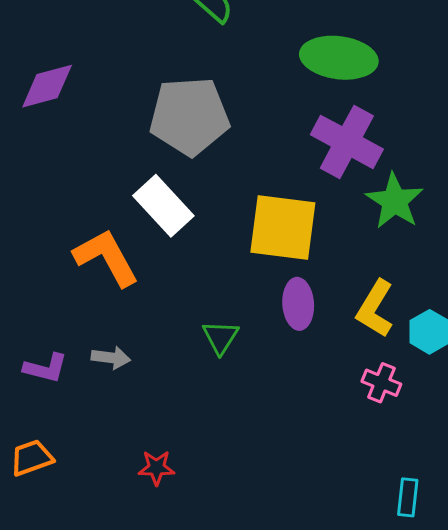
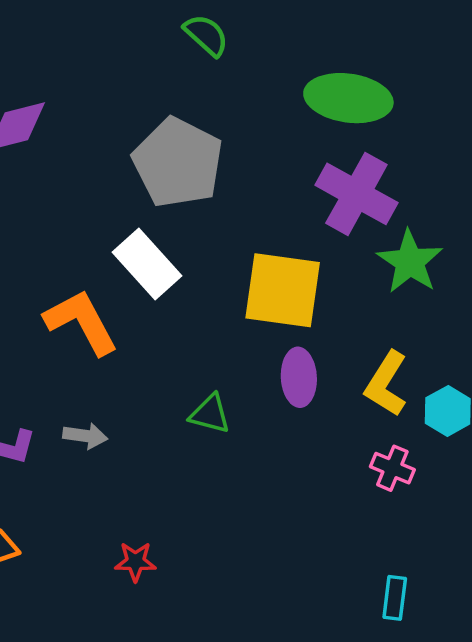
gray pentagon: (189, 116) -> (178, 163), turned 30
green triangle: (220, 337) -> (210, 414), turned -48
cyan rectangle: (408, 497) -> (395, 598), moved

